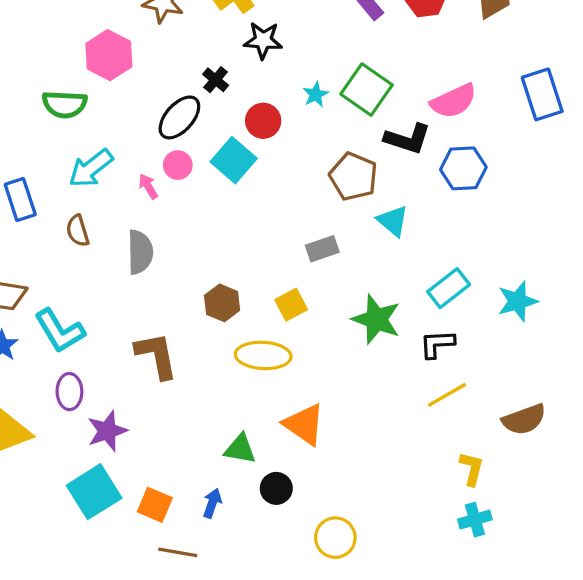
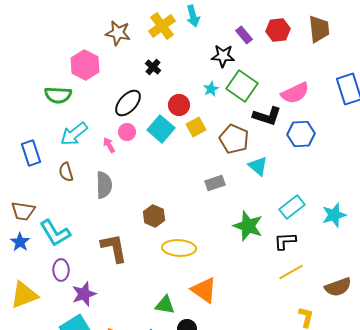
black star: (263, 40) -> (223, 56), moved
black cross: (216, 80) -> (153, 67), moved
yellow square: (291, 305) -> (196, 127), moved

